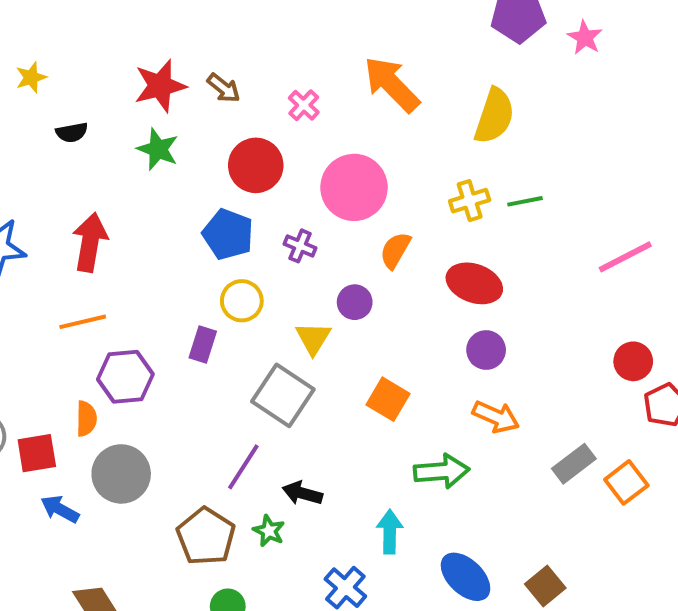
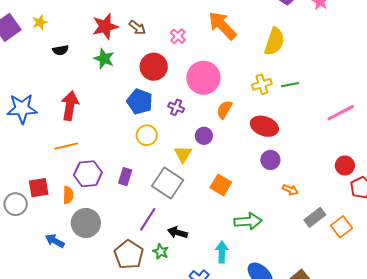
purple rectangle: (203, 345) -> (125, 177), moved
orange arrow: (496, 417) -> (290, 190), moved, size x0.7
red square: (37, 453) -> (39, 188), moved

